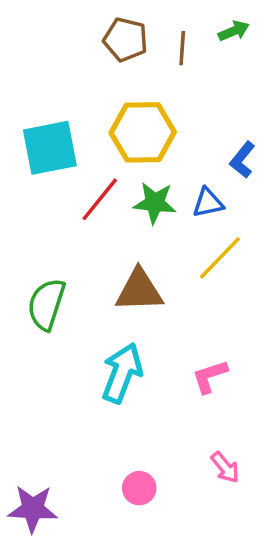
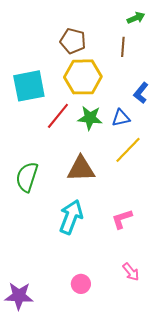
brown pentagon: (125, 40) -> (73, 41), moved
brown line: (182, 48) -> (123, 47), moved

